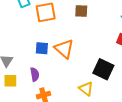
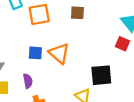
black square: (103, 69) -> (101, 75), turned -30

